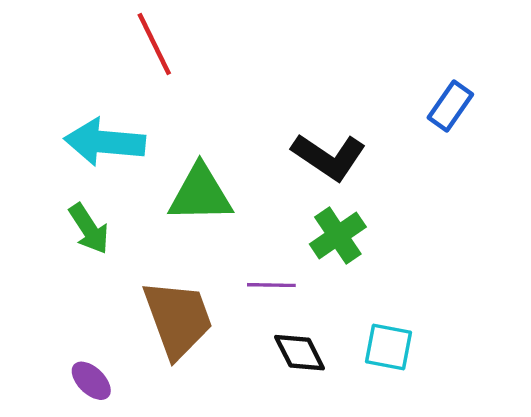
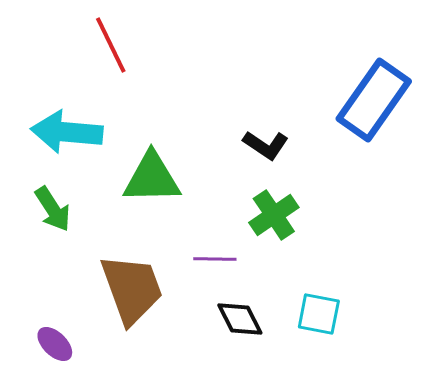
blue rectangle: (450, 106) -> (374, 100), size x1.8
black L-shape: (329, 157) -> (266, 145), size x0.7

